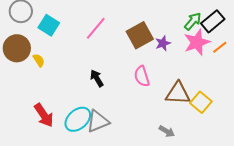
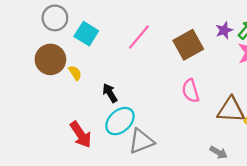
purple star: (163, 43) -> (224, 30), moved
black arrow: (97, 78) -> (110, 93), moved
cyan ellipse: (78, 119) -> (120, 121), moved

